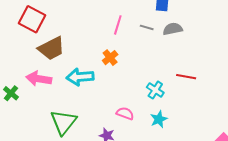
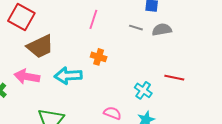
pink line: (118, 25) -> (93, 19), moved
orange cross: (110, 58) -> (99, 57), turned -35

